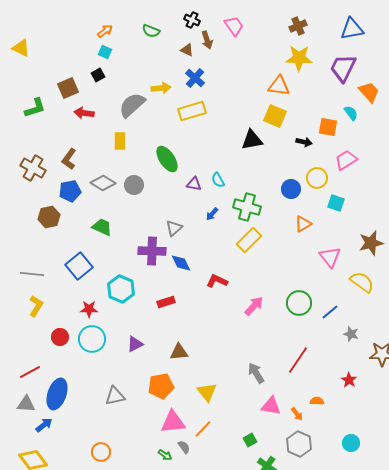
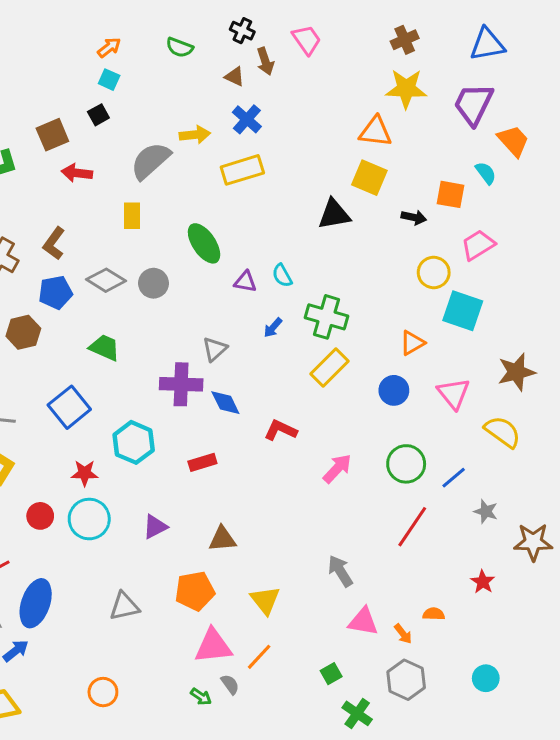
blue circle: (291, 189) -> (394, 390), moved
cyan square: (336, 203) -> (463, 311), size x1.5
red line: (298, 360) -> (412, 527), moved

